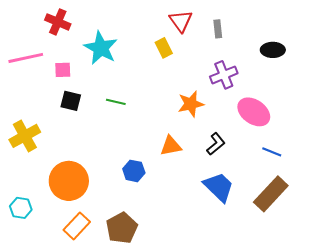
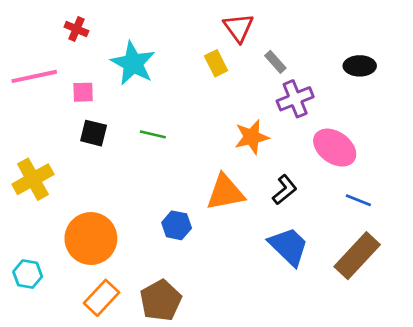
red cross: (58, 22) -> (76, 29), size x0.7
gray rectangle: (218, 29) -> (275, 62), moved, turned -36
orange triangle: (171, 146) -> (225, 192), size x1.4

